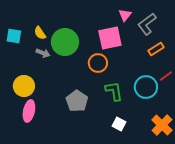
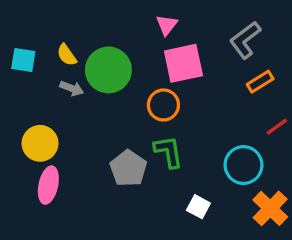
pink triangle: (125, 15) -> (167, 25), moved
cyan circle: (146, 87) -> (243, 165), moved
green L-shape: (114, 91) -> (168, 152), moved

